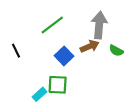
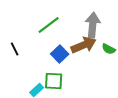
brown arrow: (90, 46) -> (84, 45), size x1.4

